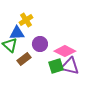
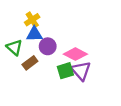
blue triangle: (17, 33) -> (34, 34), moved
purple triangle: (70, 66) -> (81, 71), turned 36

